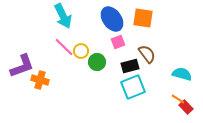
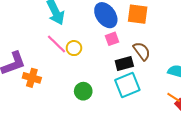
green circle: (97, 62) -> (83, 91), moved

